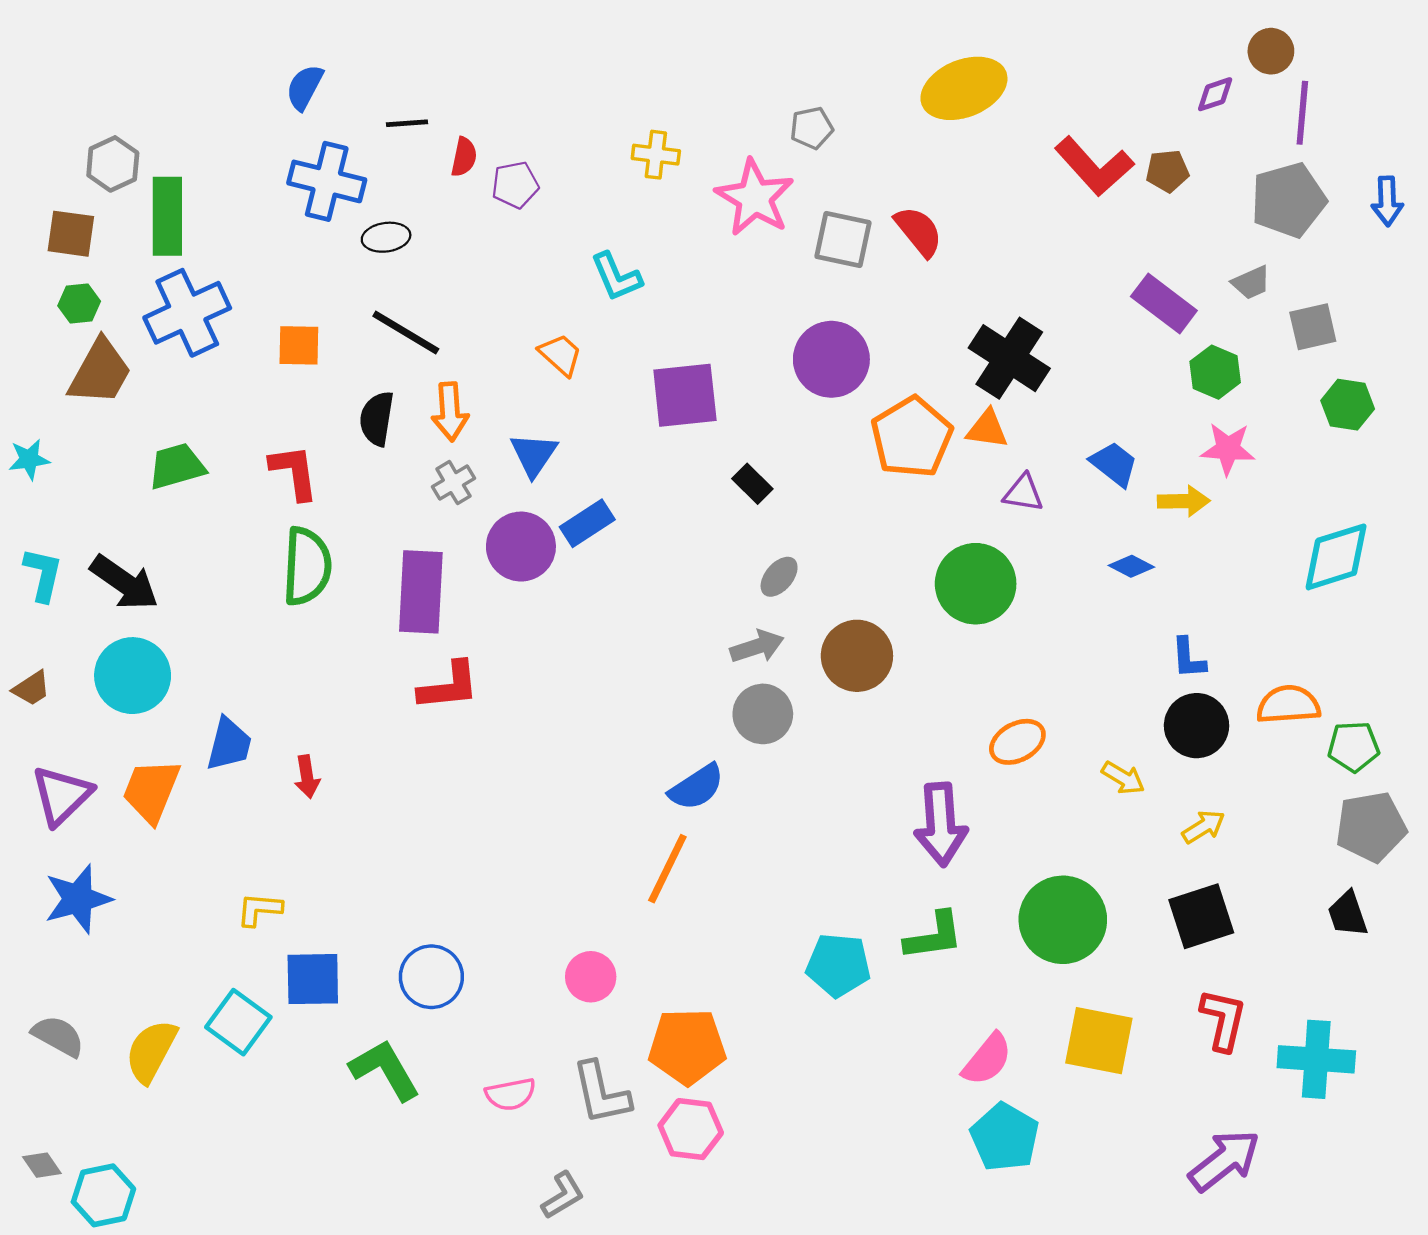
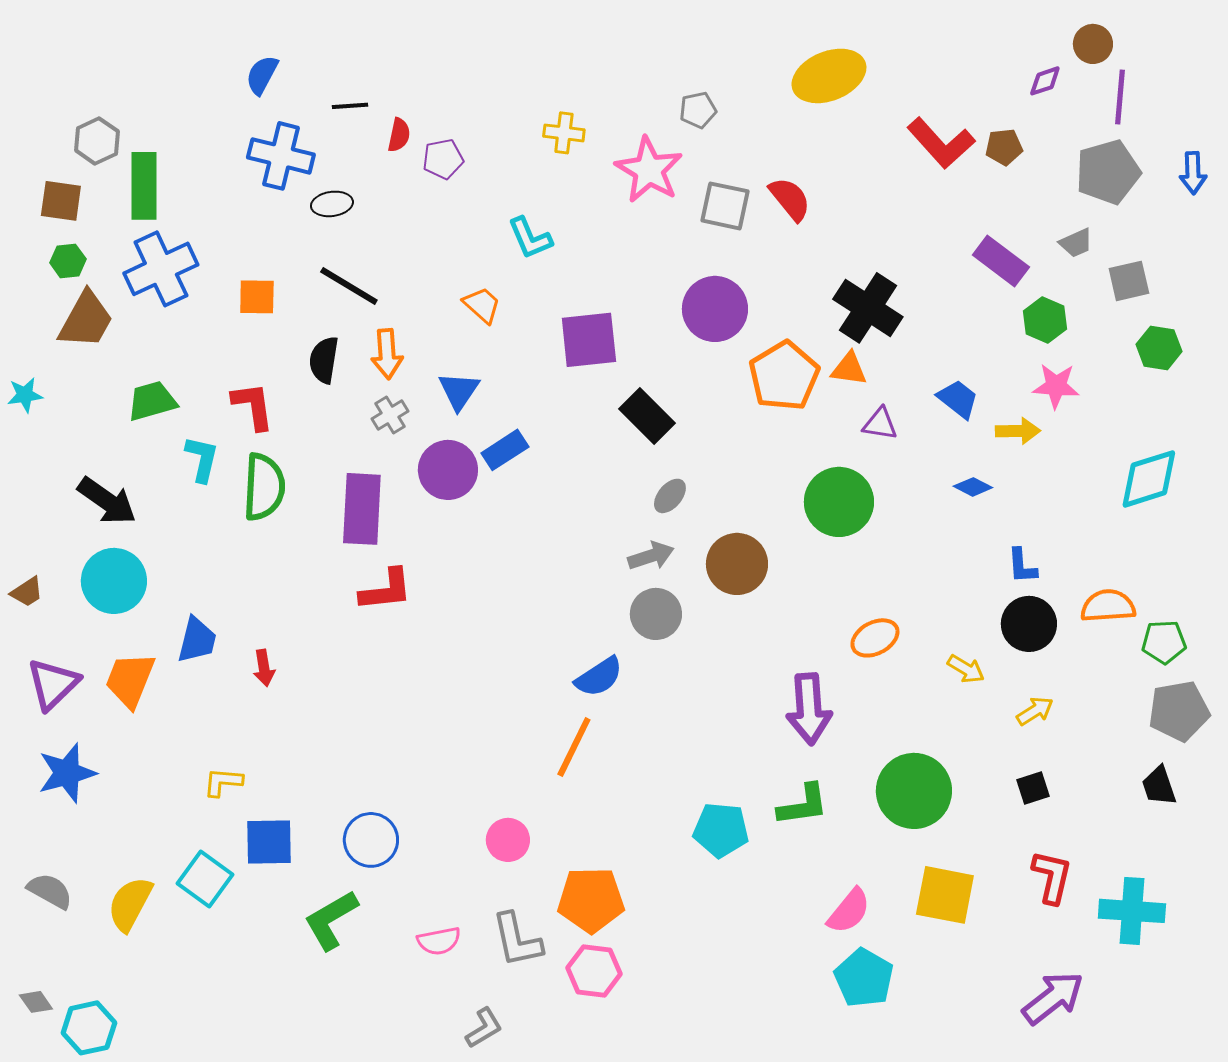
black rectangle: (752, 484) -> (647, 416), size x1.6
cyan L-shape: (43, 574) -> (202, 459), moved
black square: (1201, 916) -> (1033, 788), size x0.6
green L-shape: (385, 1070) -> (331, 920), turned -90

